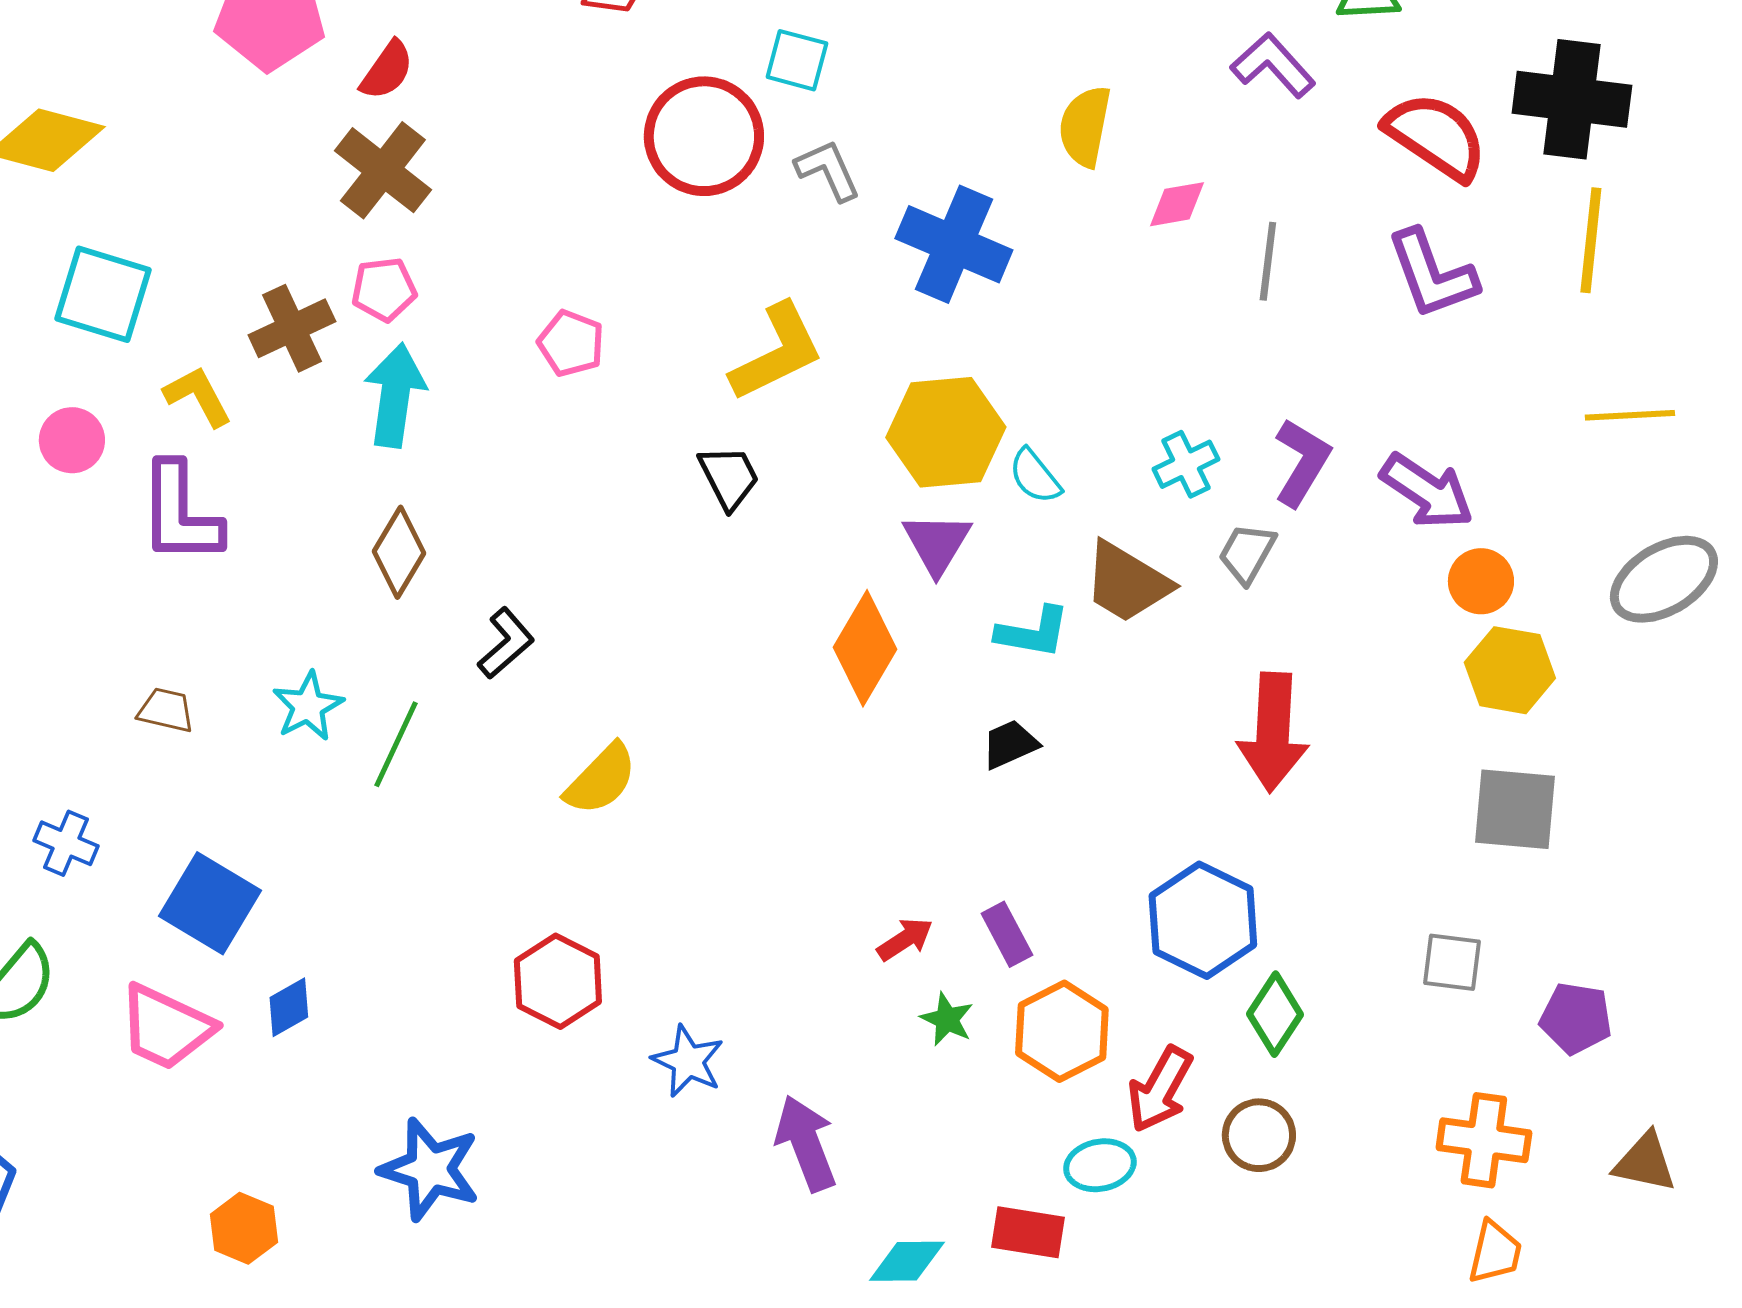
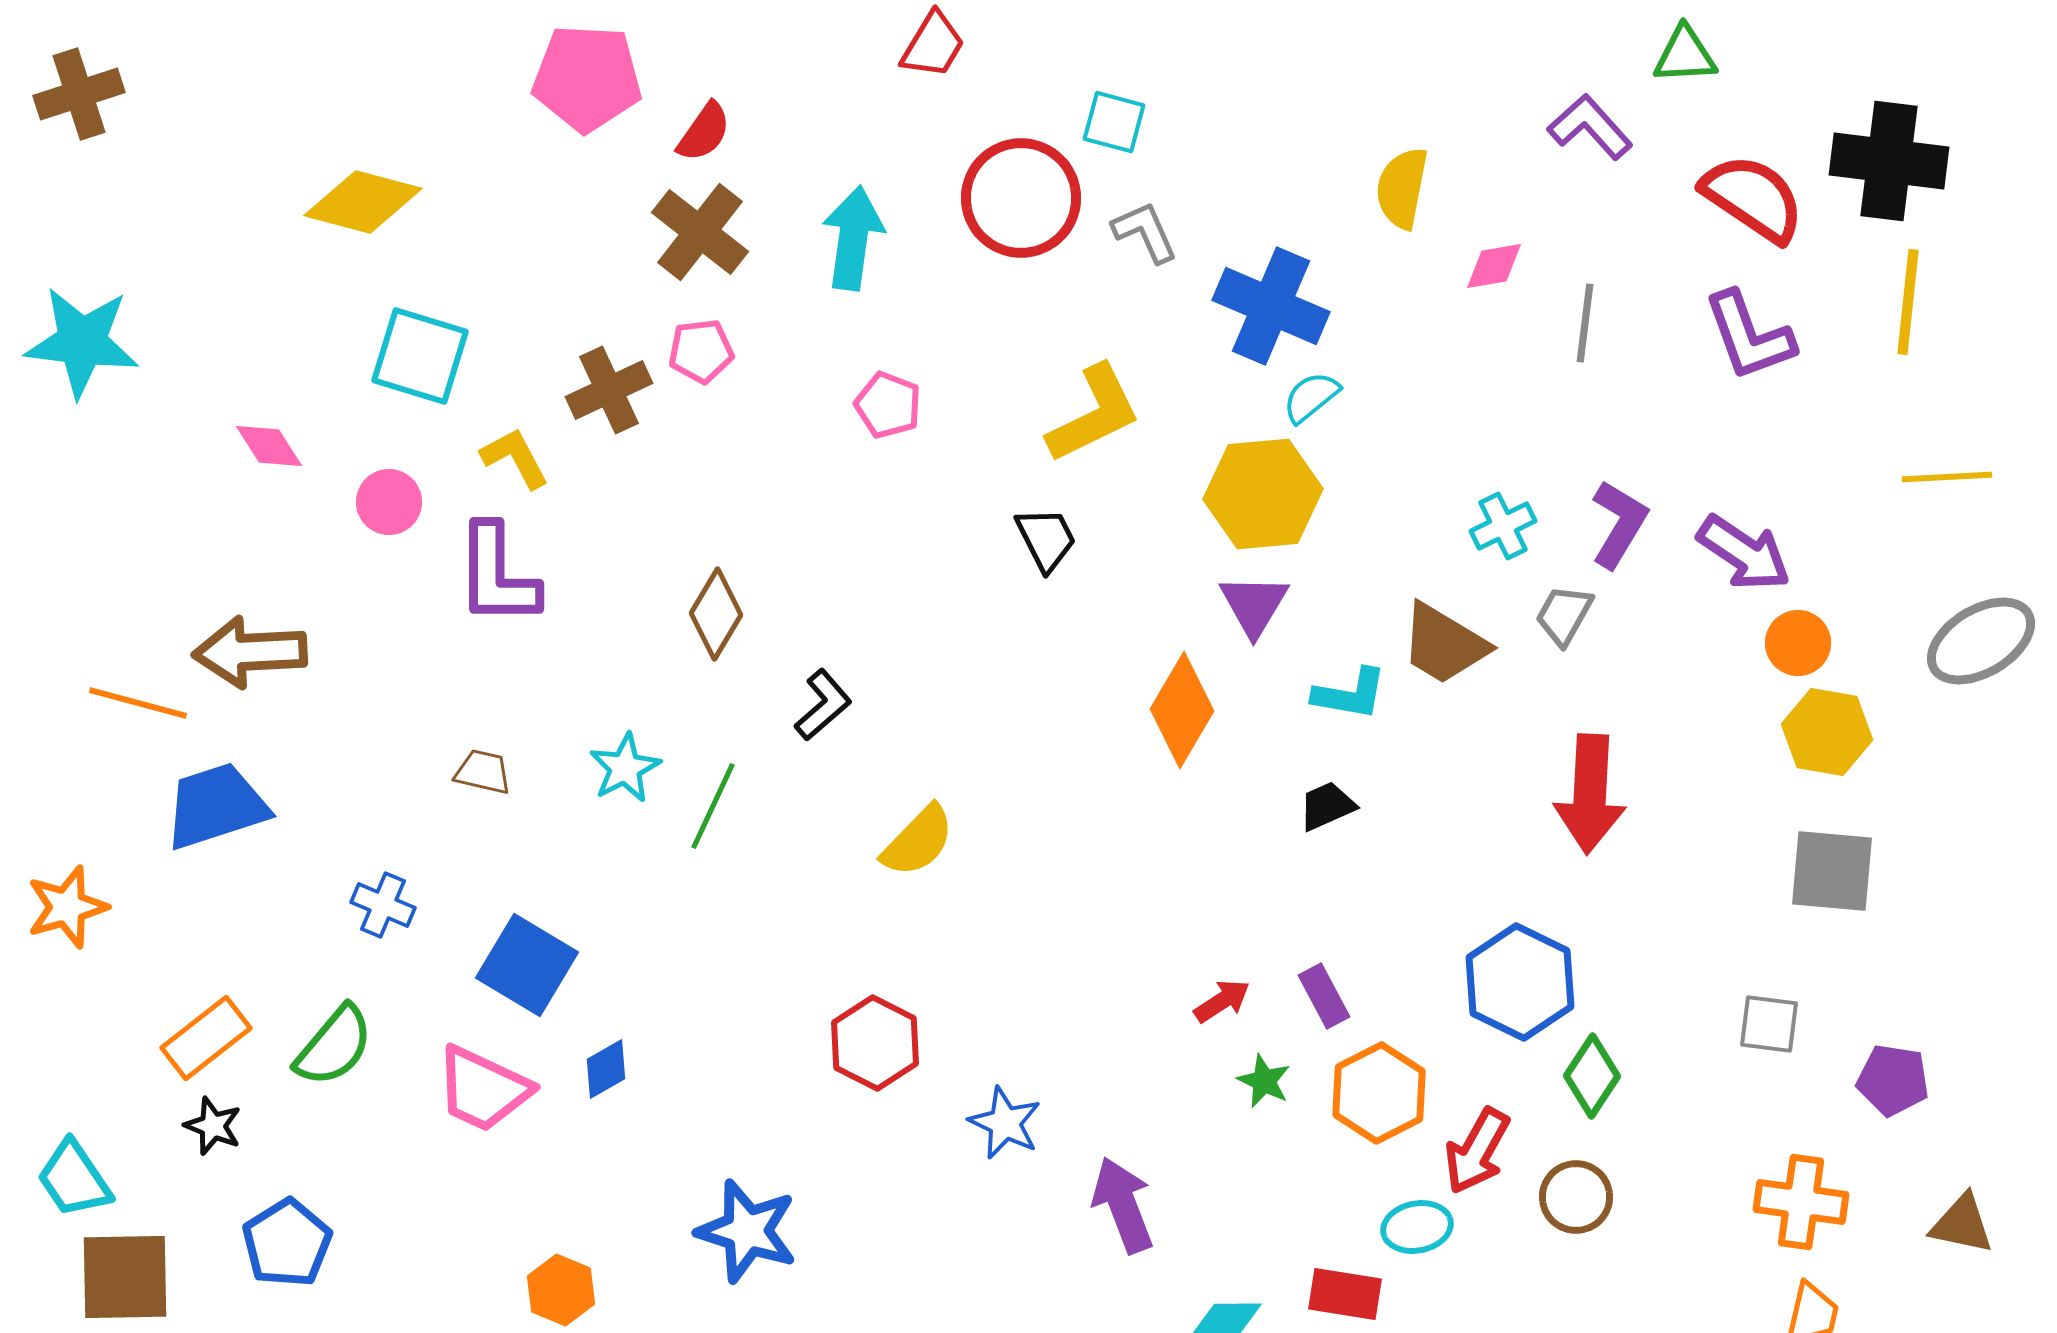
cyan arrow: (395, 395) -> (853, 238), moved
cyan semicircle: (1035, 476) -> (1311, 397), moved, turned 90

